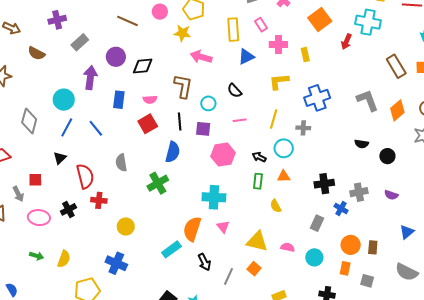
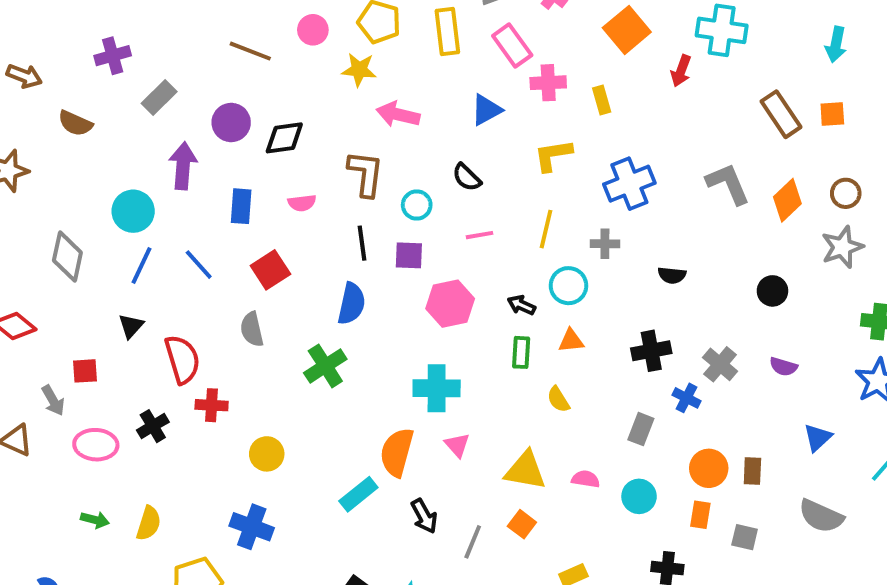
pink rectangle: (261, 25) -> (512, 46), size x1.5
yellow rectangle: (233, 30) -> (447, 32), moved
red square: (148, 124) -> (270, 270), moved
black semicircle: (362, 144) -> (672, 275), moved
gray cross: (359, 192) -> (720, 364), turned -36

